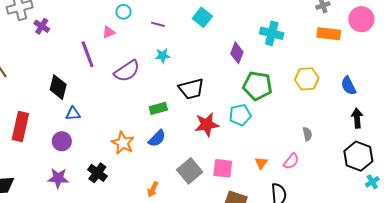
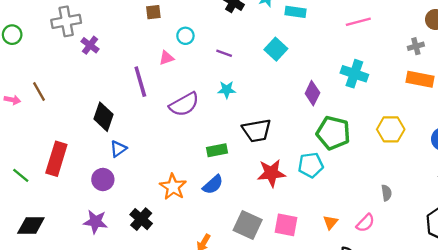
blue triangle: (73, 114) -> (118, 149), turned -35
gray square: (190, 171) -> (248, 225), turned -30

